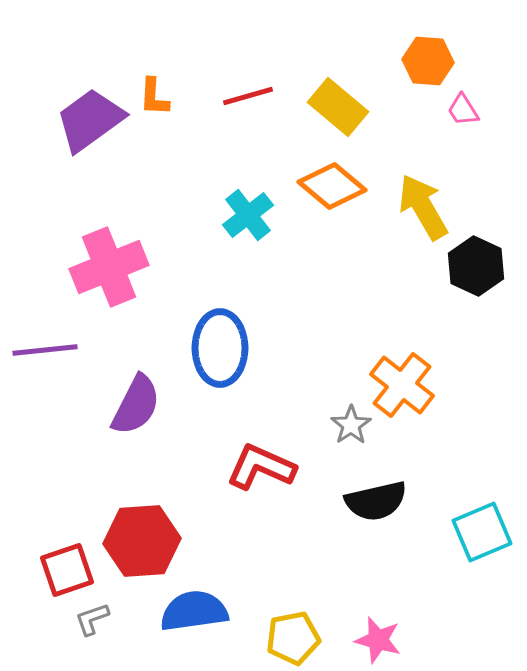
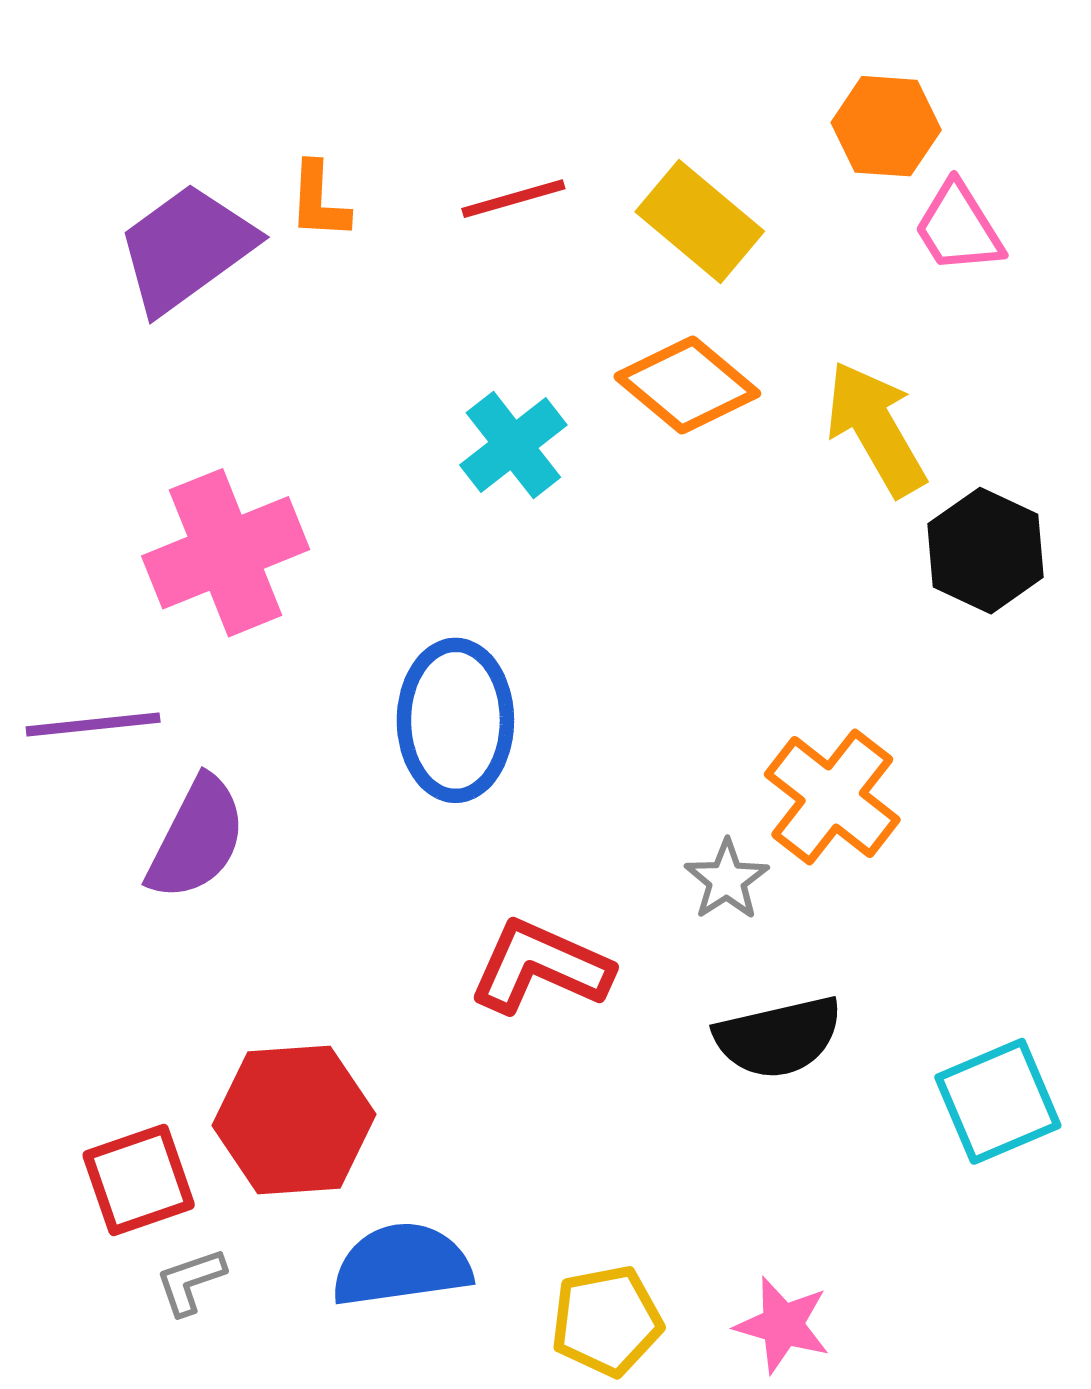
pink trapezoid: (463, 110) -> (959, 228), size x1.4
purple semicircle: (136, 405) -> (197, 838), moved

